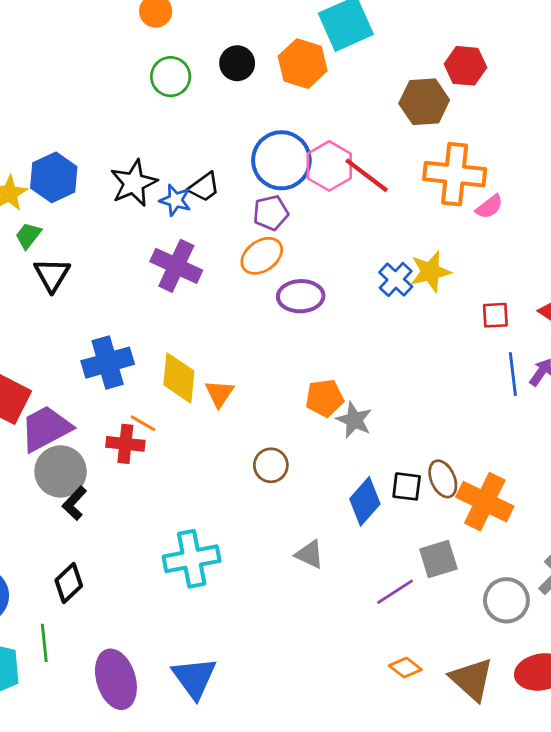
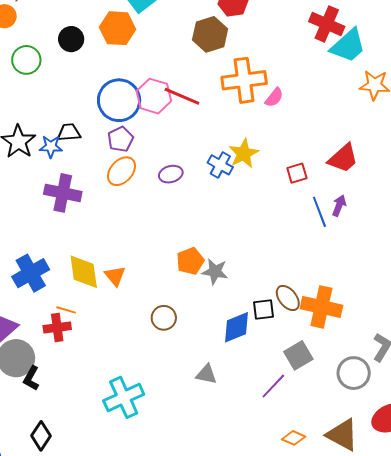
black trapezoid: (204, 187) -> (69, 132), turned -135
purple ellipse: (301, 296) -> (171, 174), moved, size x0.7
blue diamond: (365, 501) -> (237, 327), turned 40

